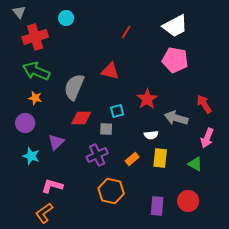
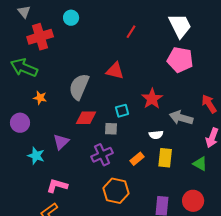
white trapezoid: (175, 26) -> (180, 26), turned -88
green arrow: (36, 71) -> (24, 68), moved
purple circle: (25, 123) -> (20, 123), moved

